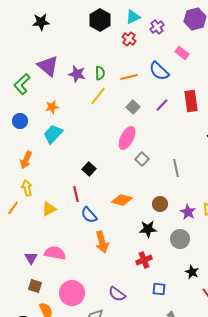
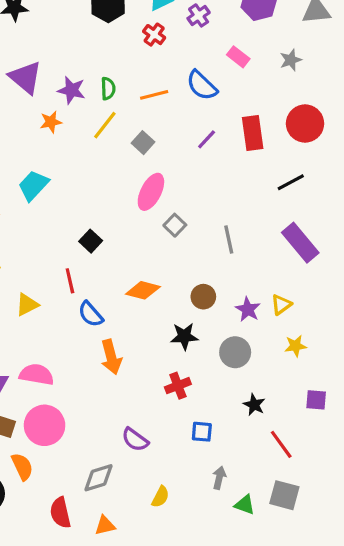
orange star: (52, 107) -> (51, 122), moved
gray square: (133, 107) -> (143, 143), moved
pink circle: (72, 293) -> (45, 425), moved

